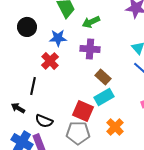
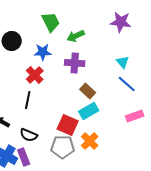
black line: (33, 86) -> (28, 100), moved
orange cross: (115, 127) -> (90, 141), moved

